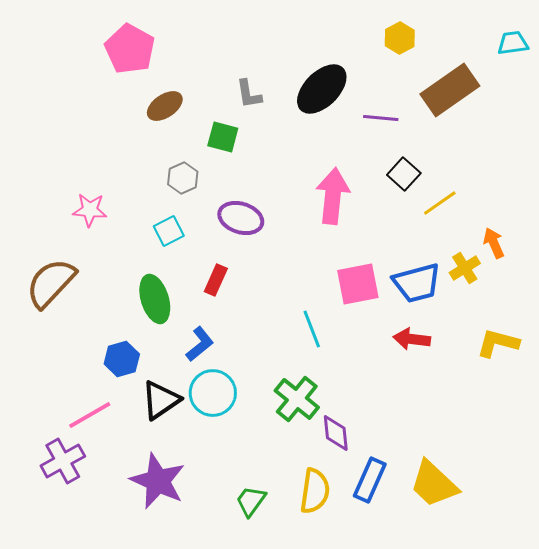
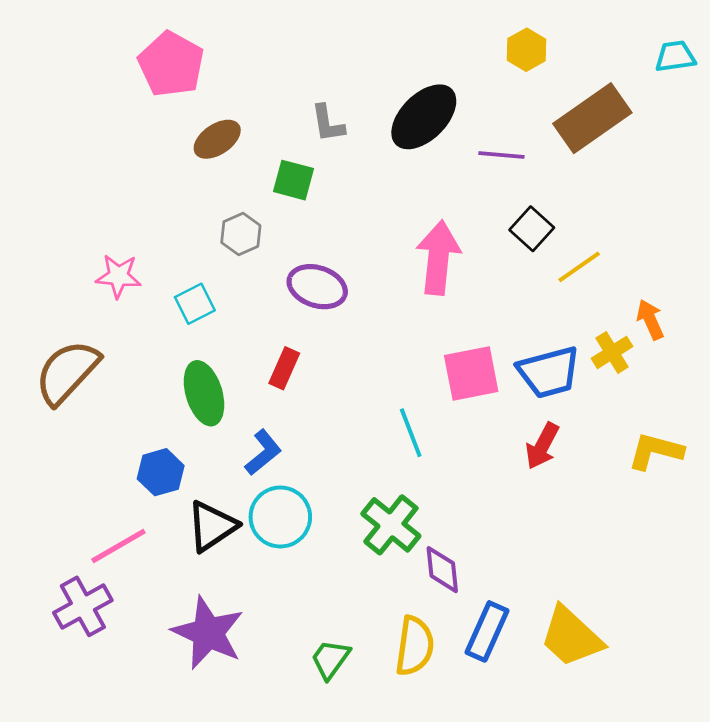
cyan square: (169, 231) -> (195, 304), moved
red arrow: (412, 339) -> (542, 446), turned -69

